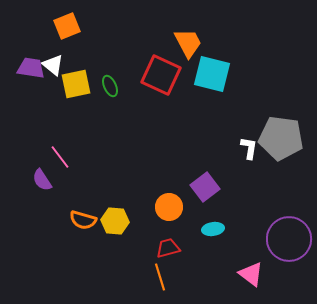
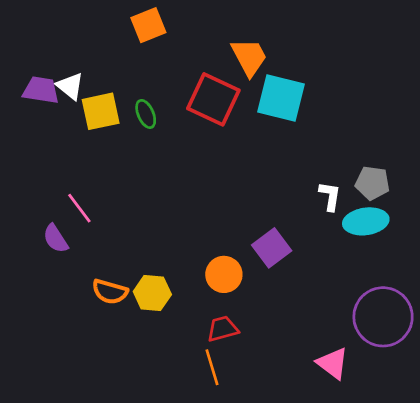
orange square: (67, 26) -> (148, 25), moved
gray pentagon: (281, 138) -> (372, 183), size x0.6
cyan ellipse: (213, 229) -> (366, 221), moved, size x1.5

